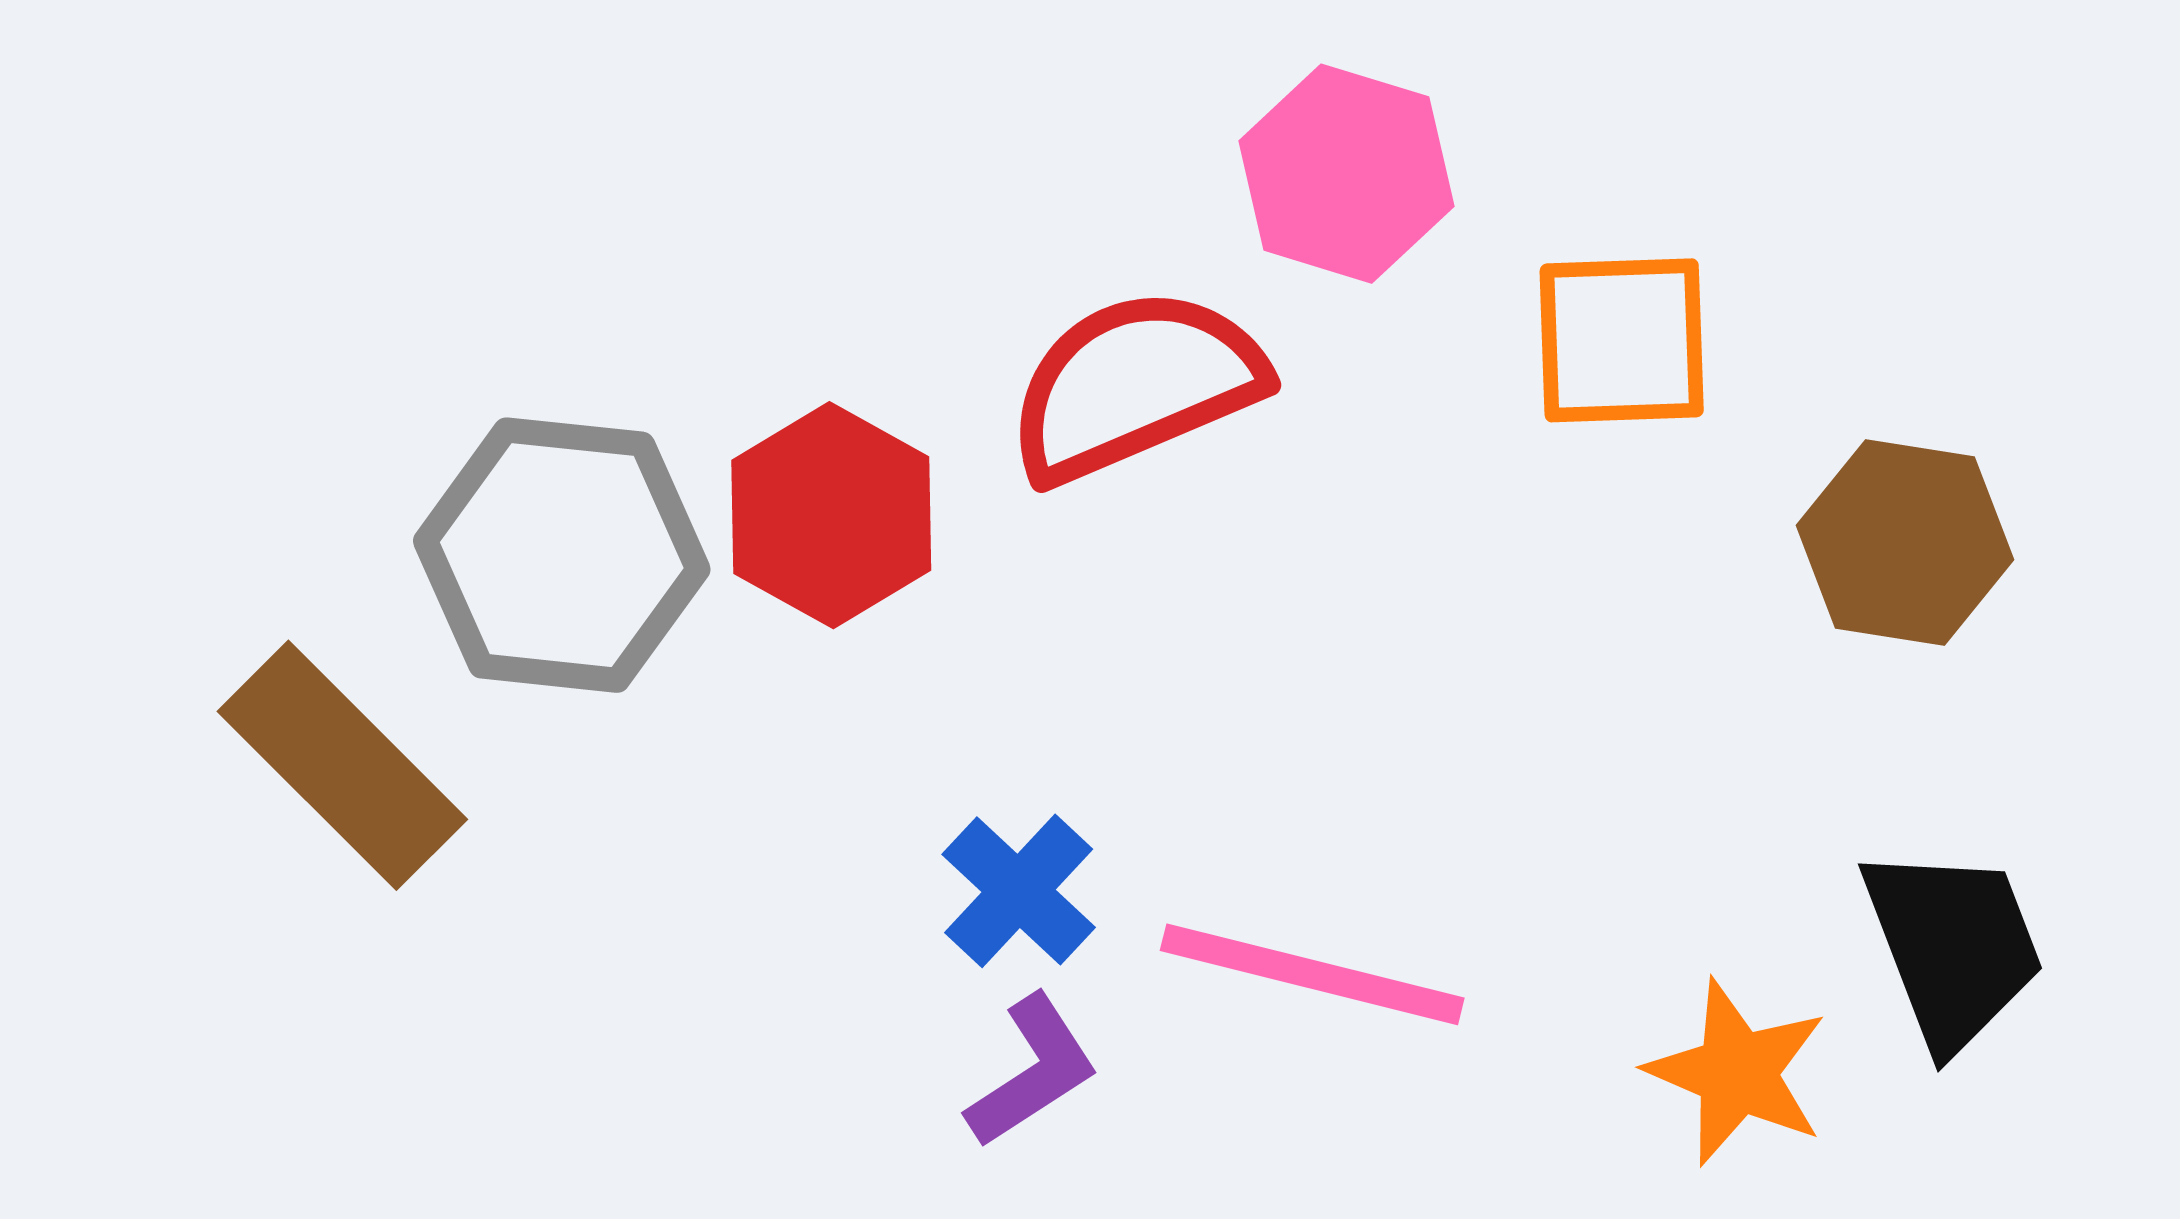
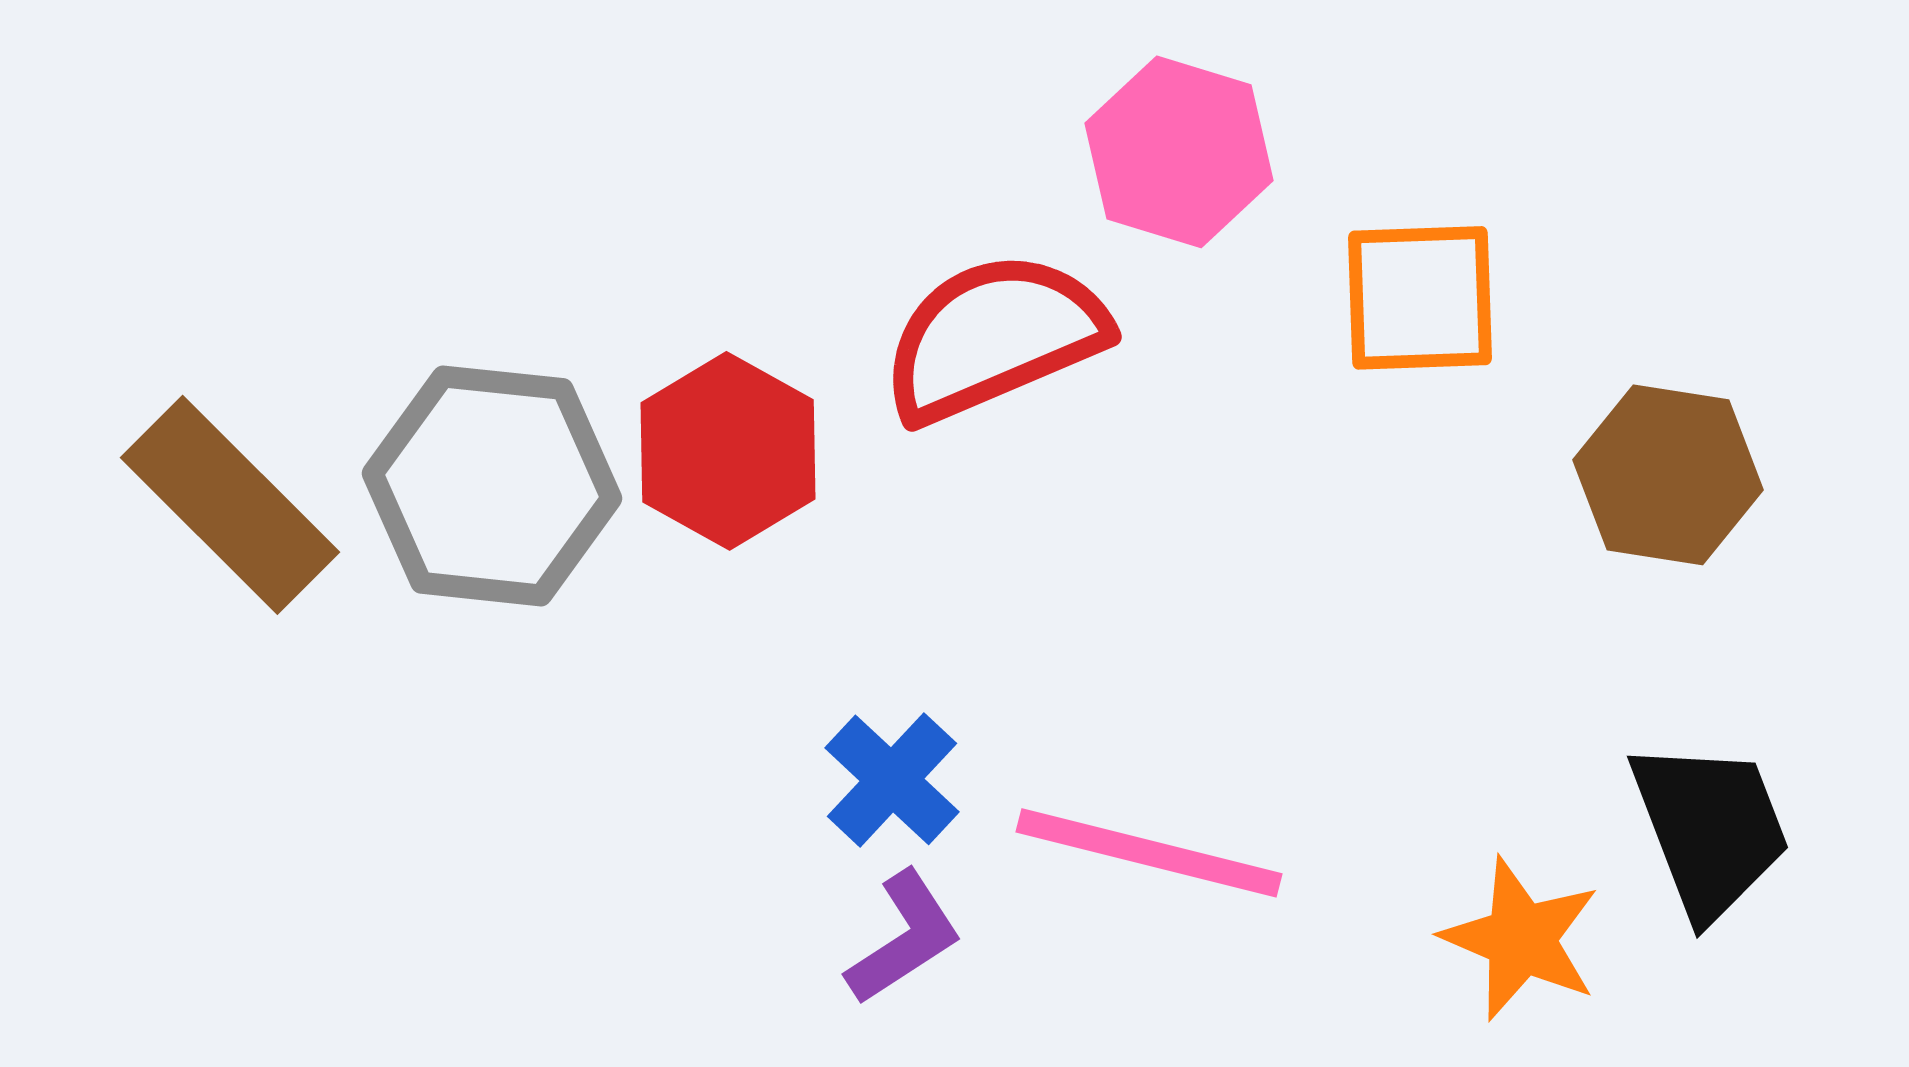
brown rectangle: (342, 765) -> (230, 505), moved

